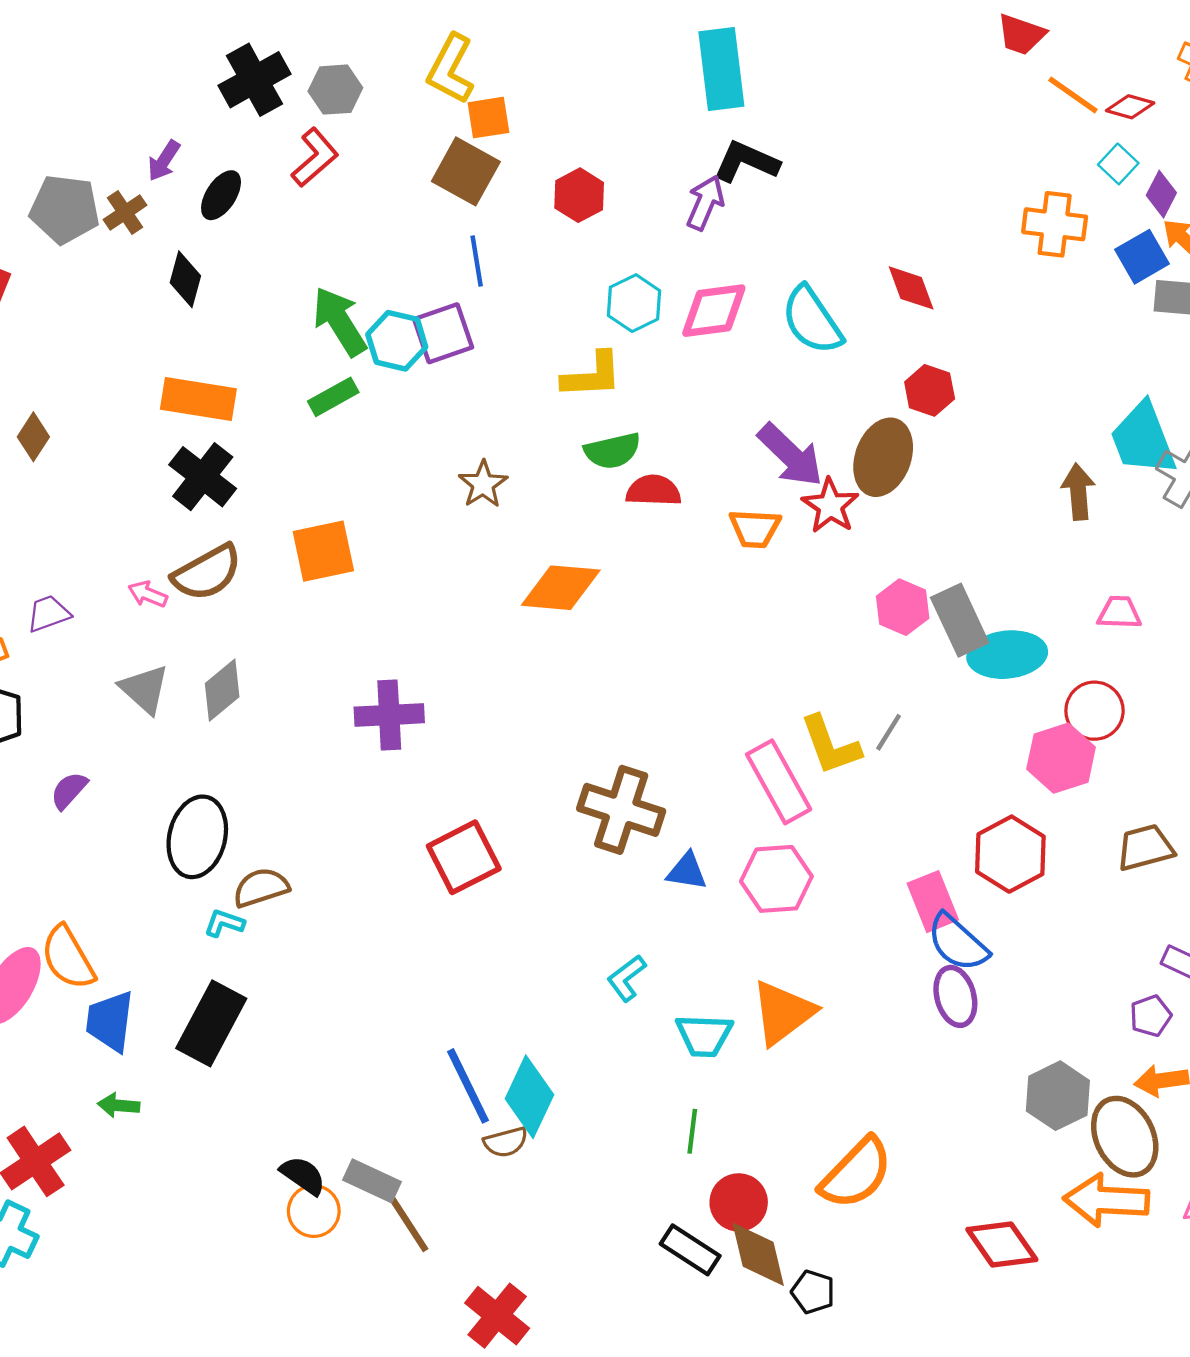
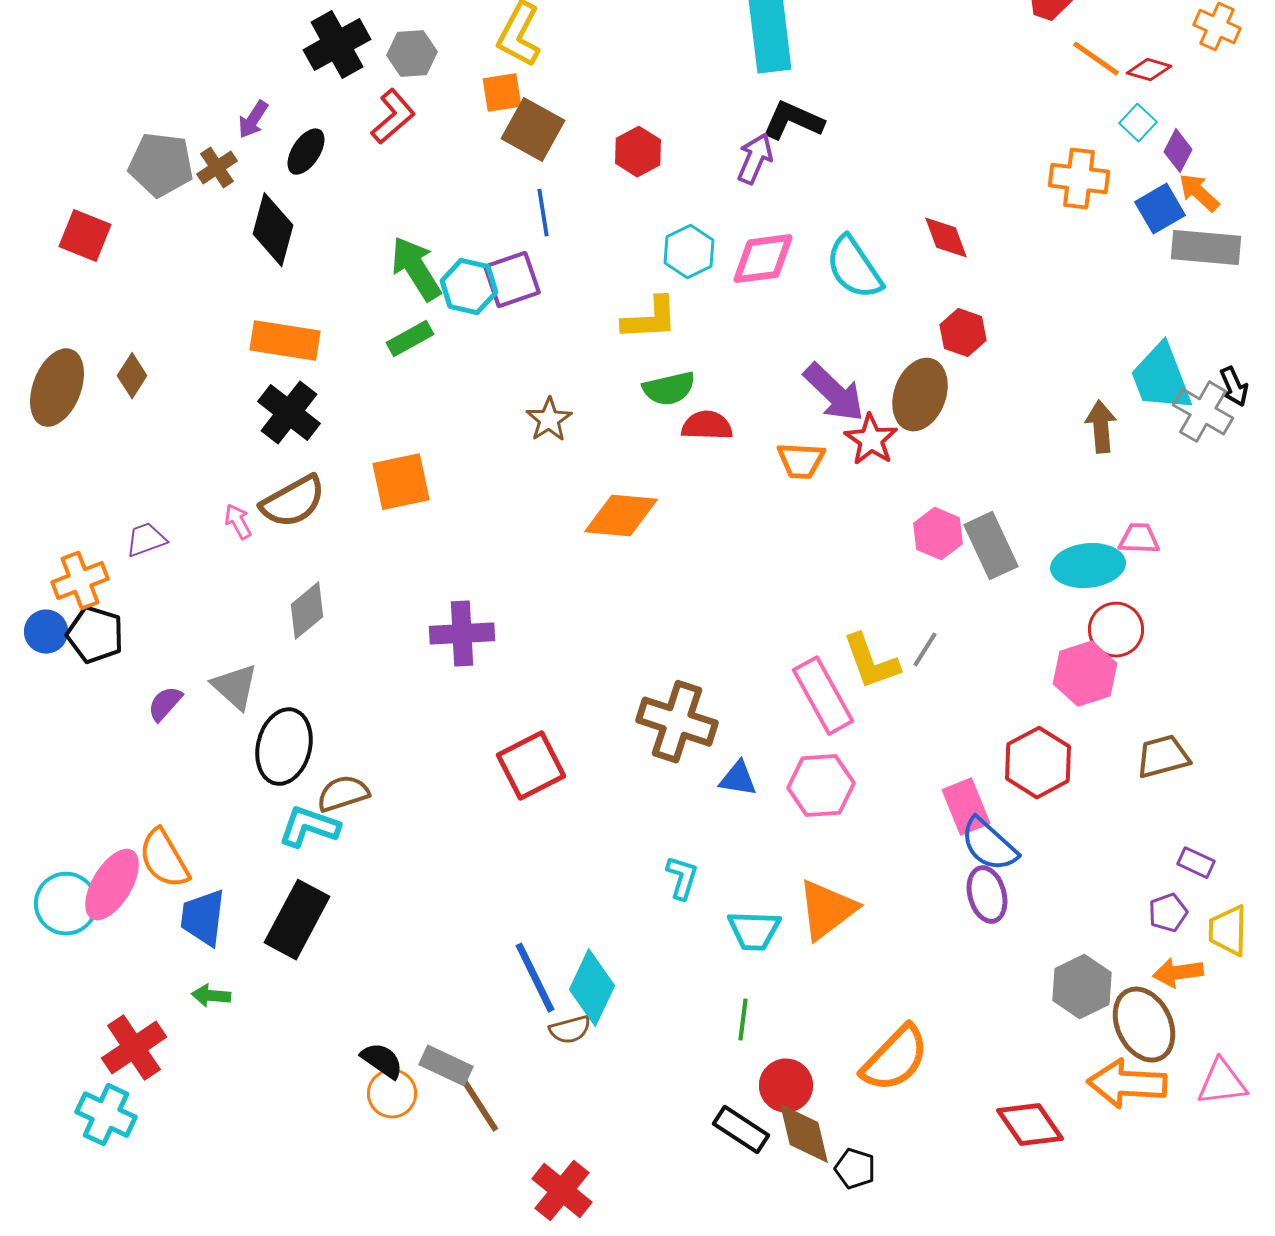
orange square: (488, 118) -> (502, 93), moved
black diamond: (185, 279) -> (273, 230), size x1.4
pink arrow: (148, 594) -> (238, 522), turned 39
cyan ellipse: (1007, 655) -> (1088, 566), moved
gray triangle: (144, 689) -> (235, 687), moved
cyan L-shape: (224, 923) -> (309, 827), size x1.6
cyan L-shape: (626, 978) -> (682, 878), turned 144

